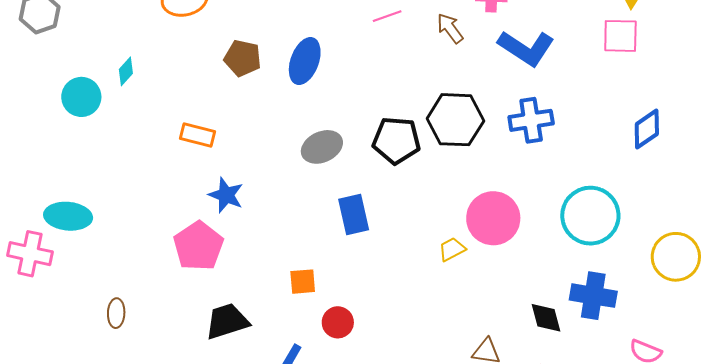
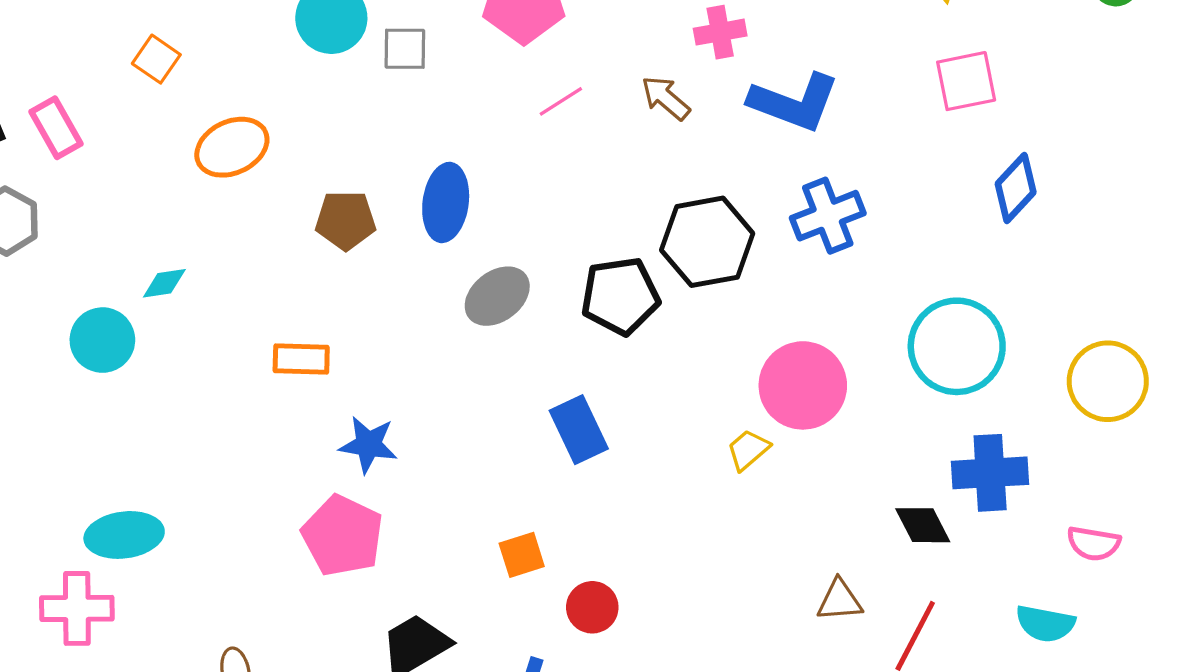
pink square: (620, 36) -> (966, 81), moved
cyan diamond: (126, 71) -> (164, 283), turned 52
gray ellipse: (322, 147) -> (497, 296), moved

